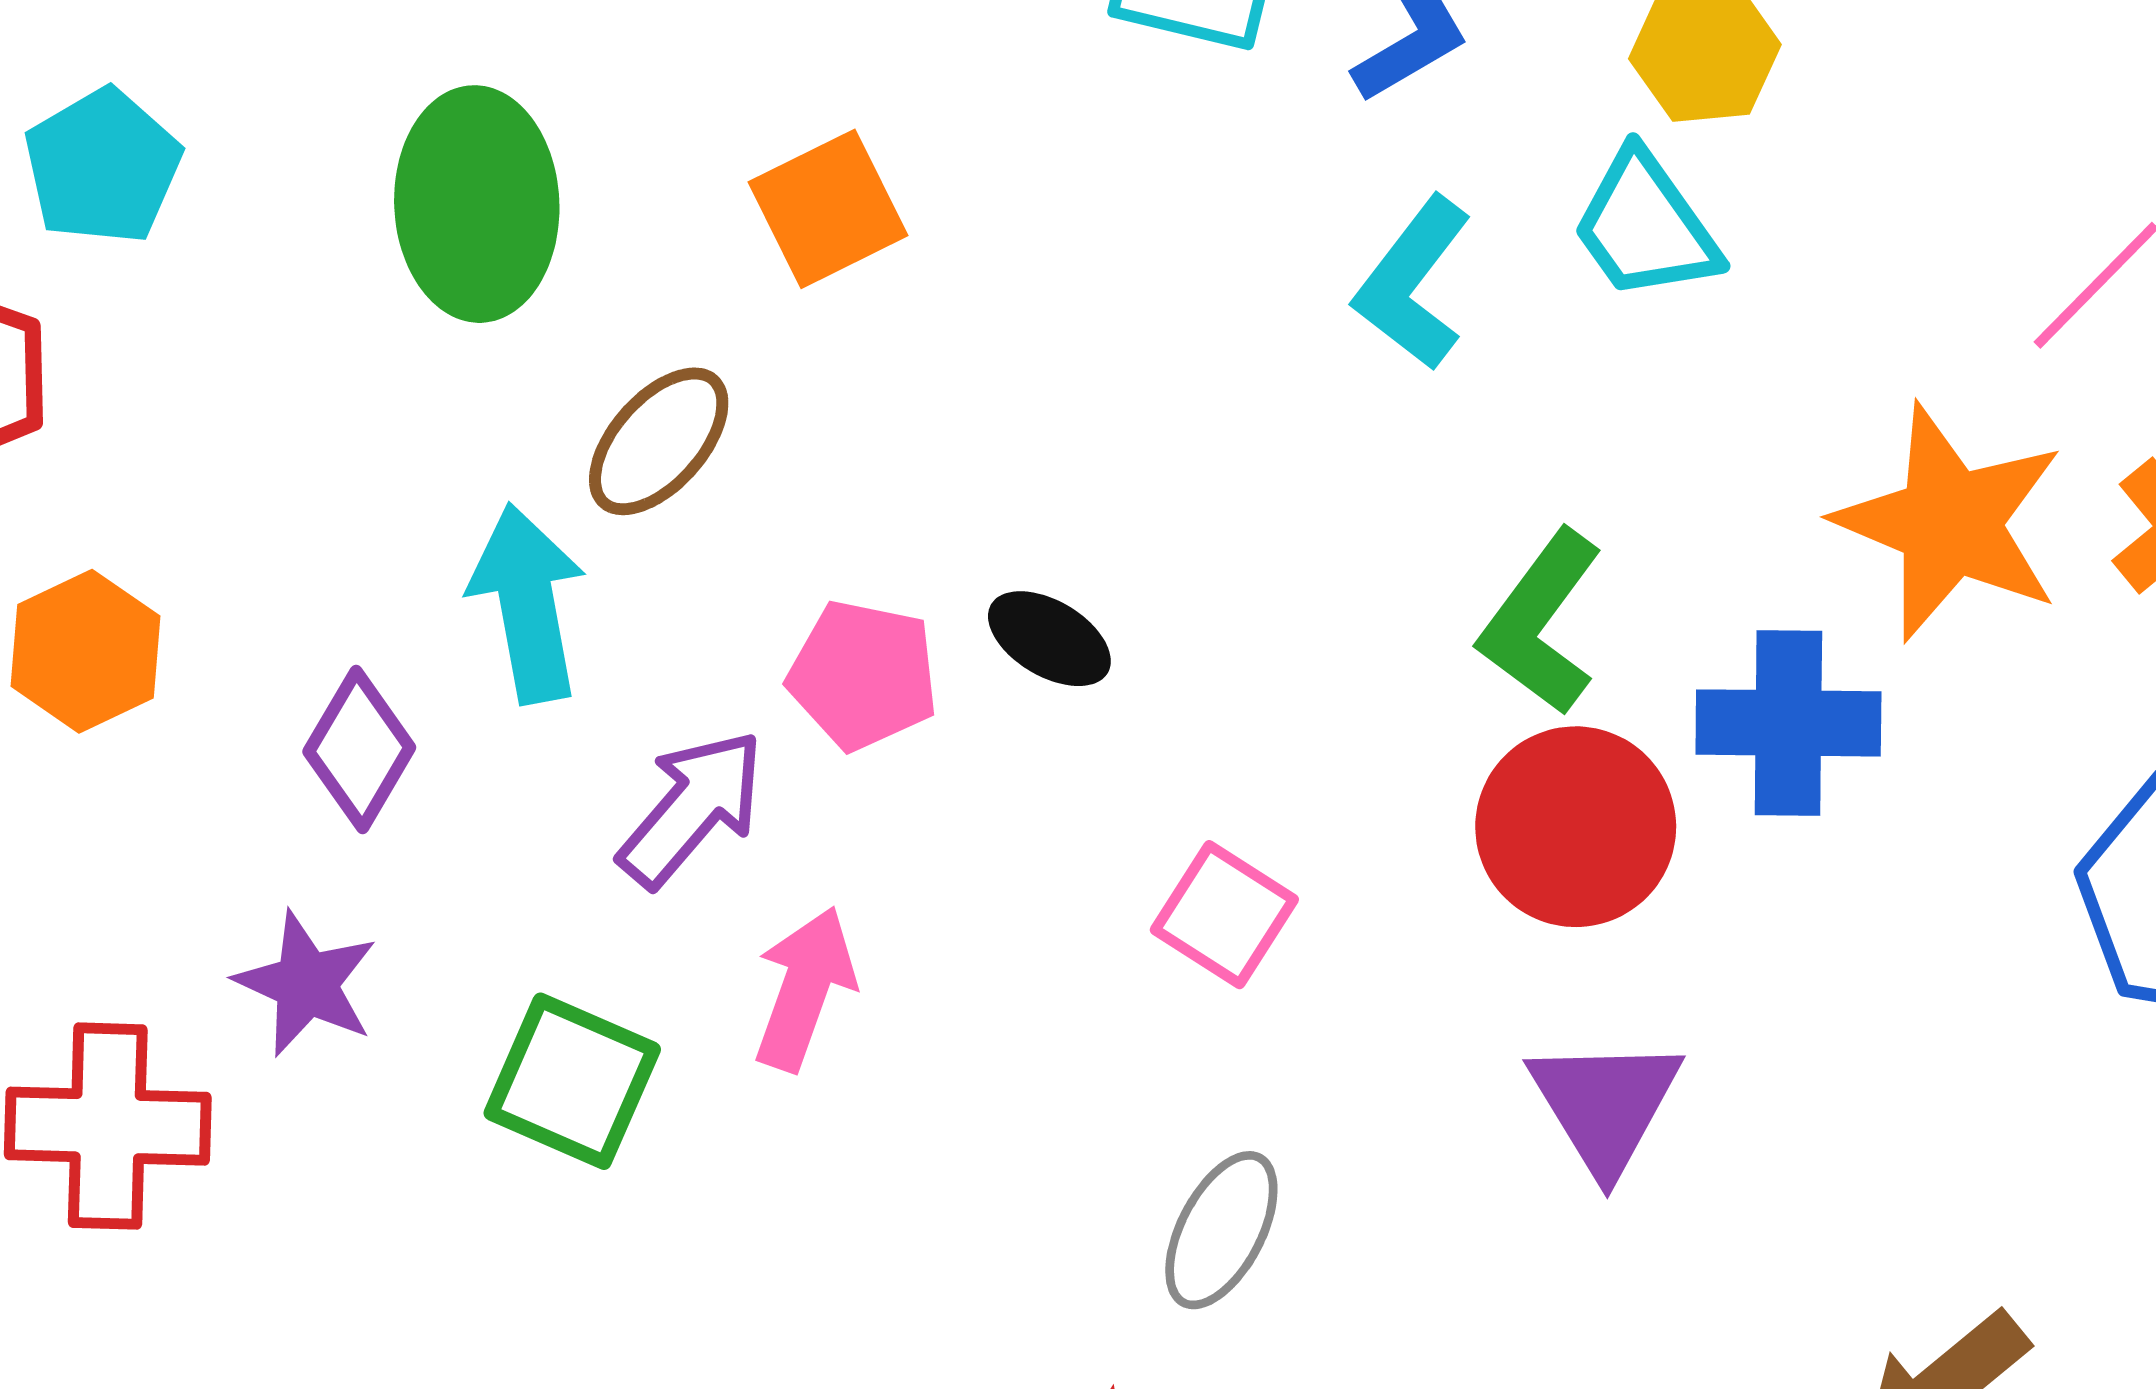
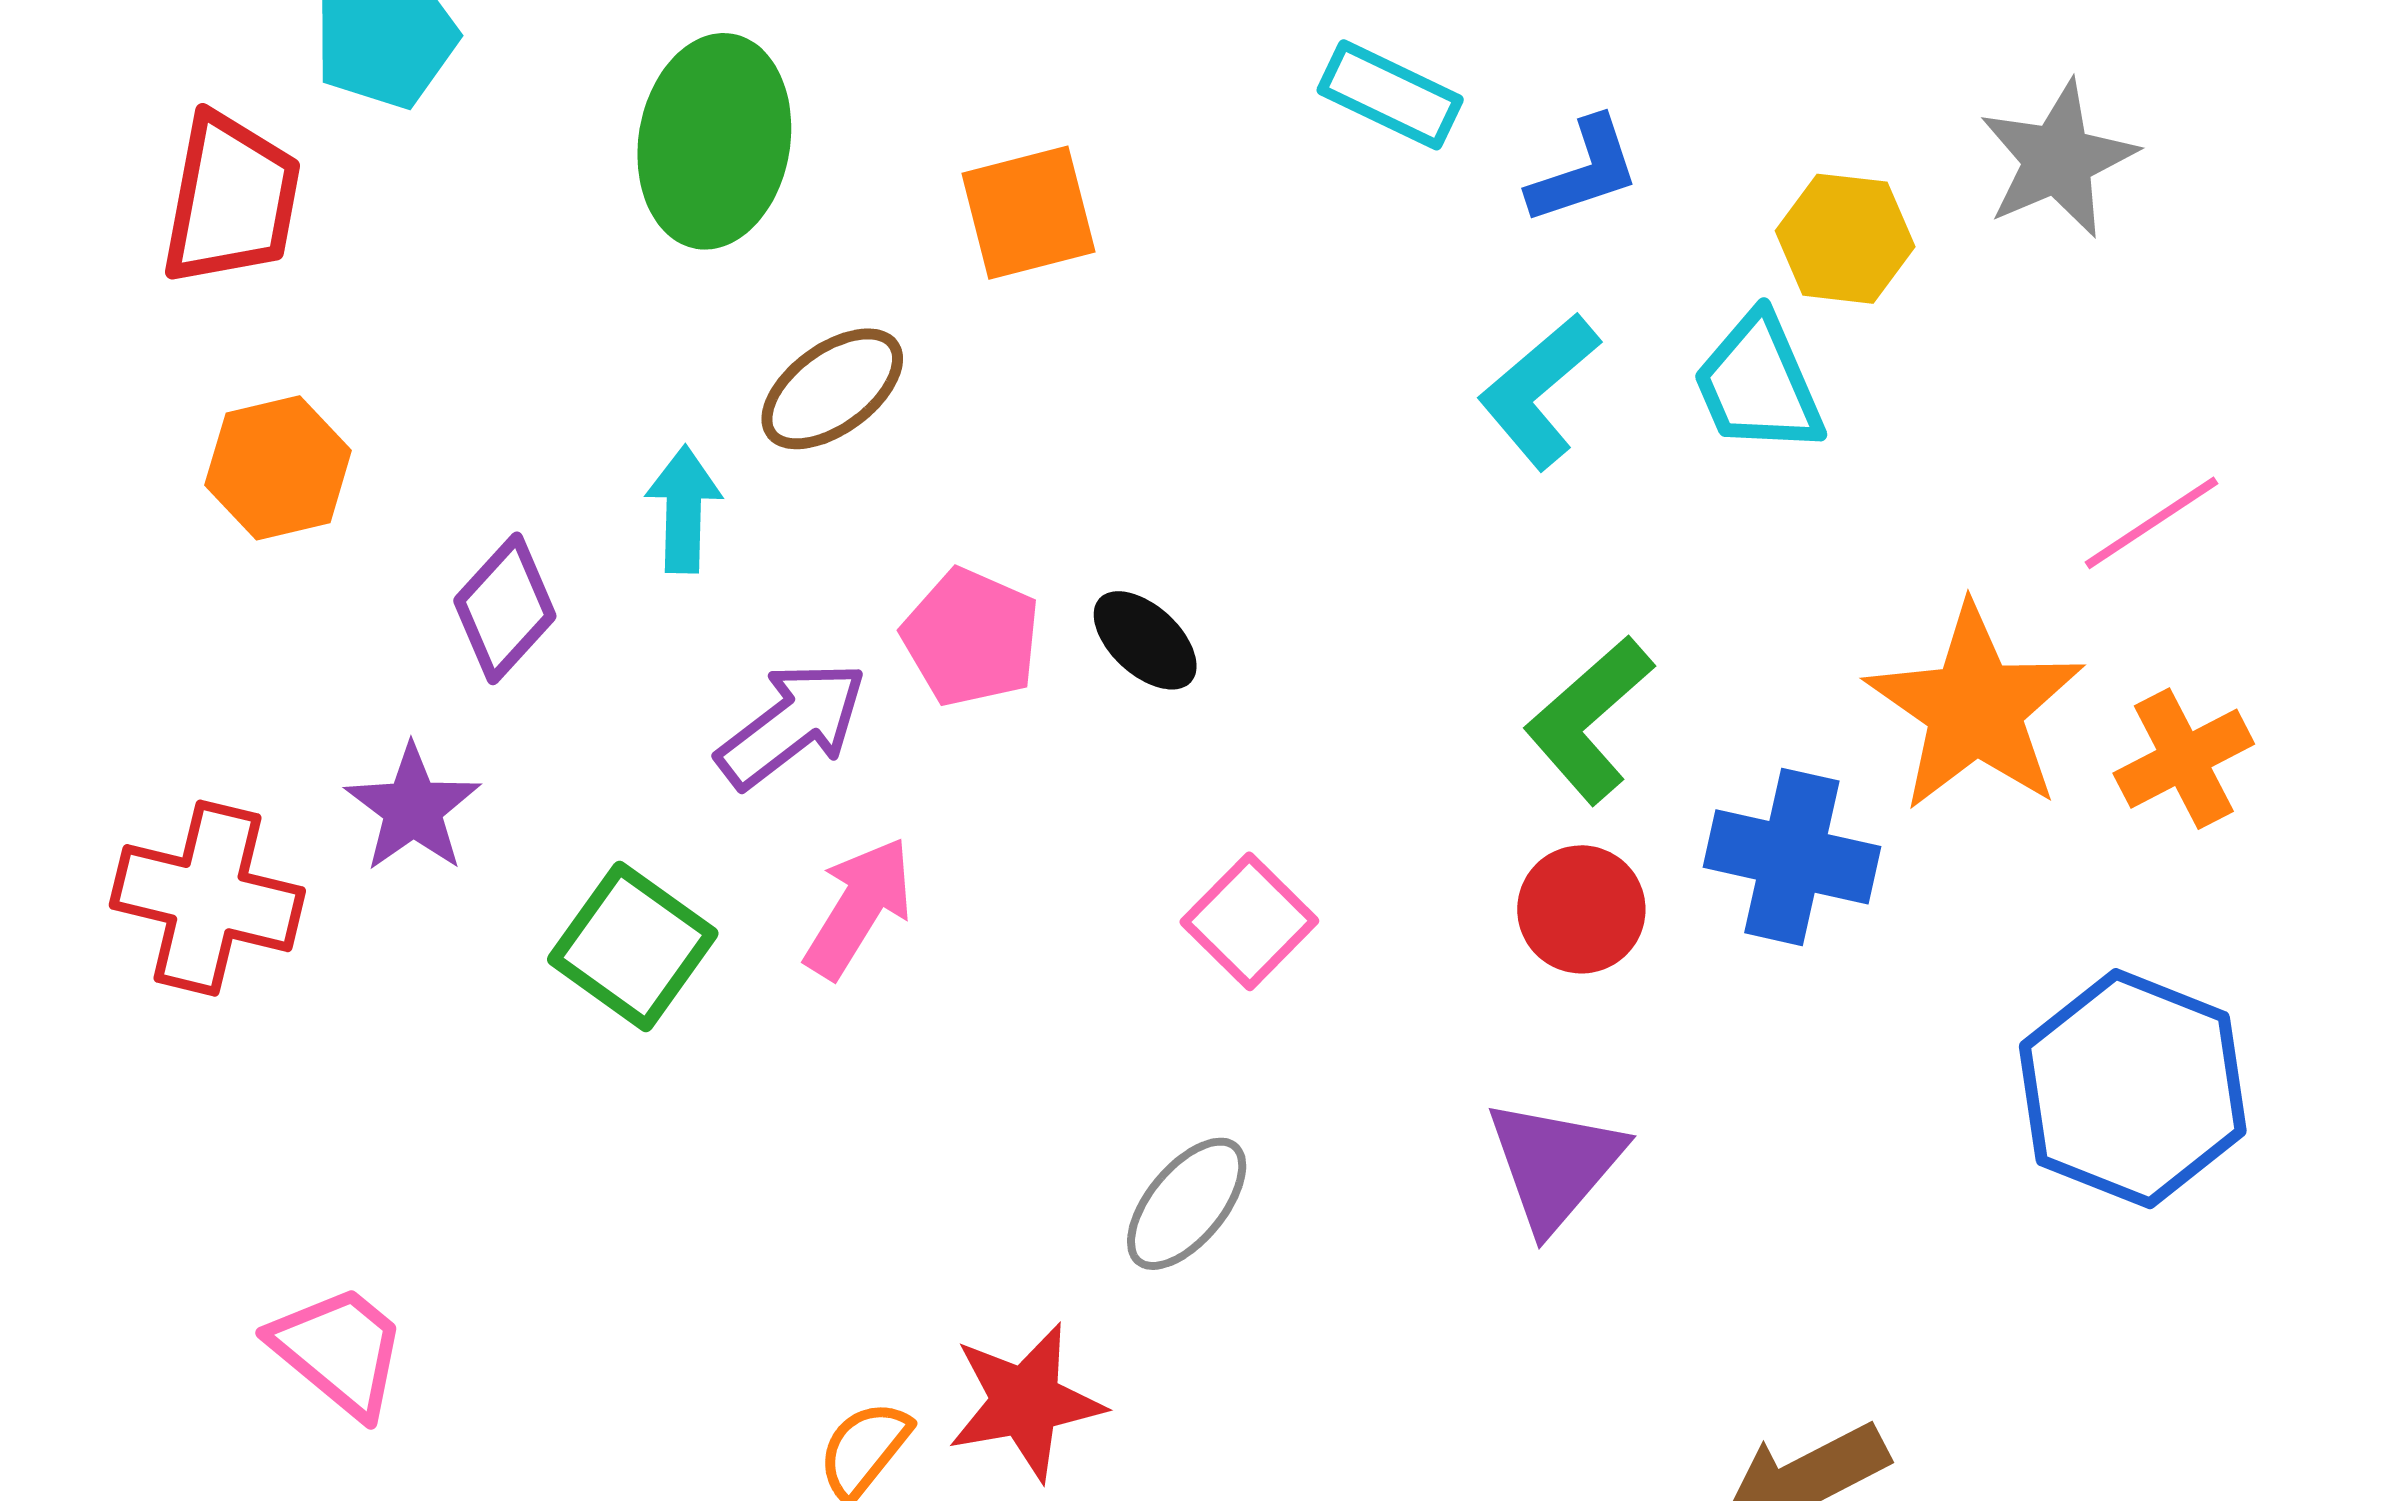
cyan arrow: (527, 603) -> (684, 509), size x0.7
red circle: (1576, 827) -> (1581, 909), size x0.7

